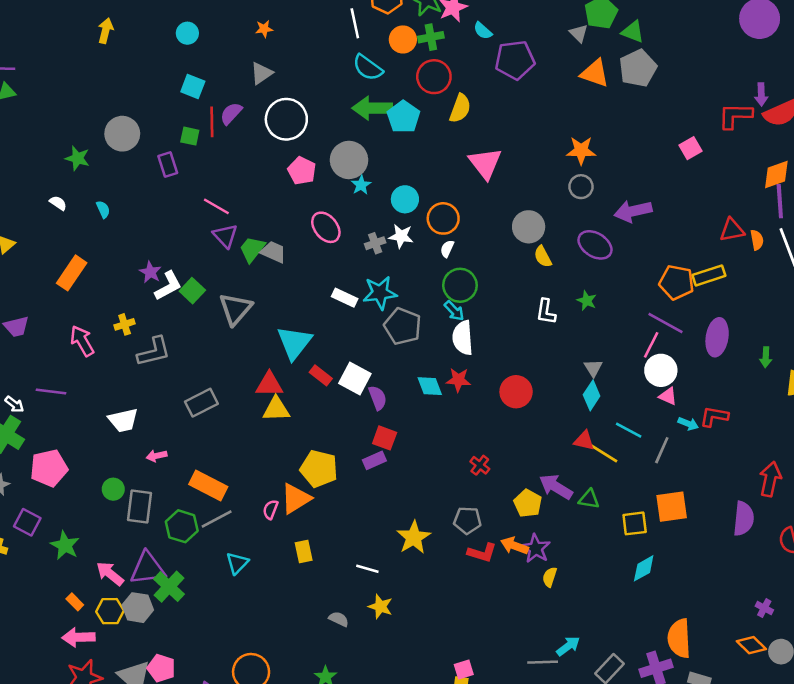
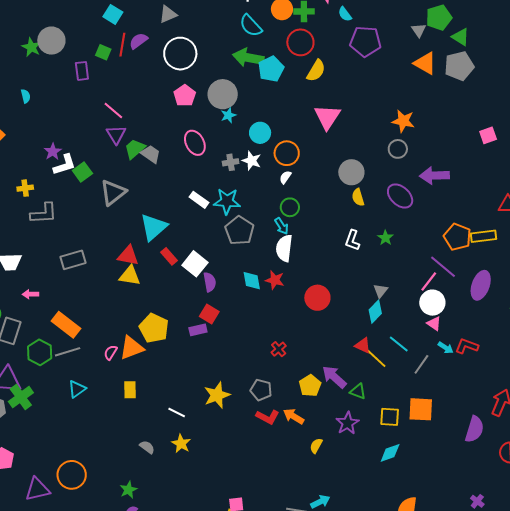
green star: (77, 158) -> (31, 47), moved
green circle: (460, 285) -> (290, 207), size x0.7
purple star: (536, 548) -> (347, 423), moved

